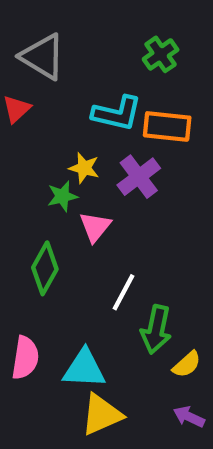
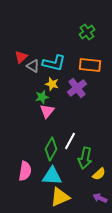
gray triangle: (43, 57) -> (33, 66), moved, size x0.6
cyan L-shape: (117, 113) -> (54, 63), moved
pink triangle: (95, 227) -> (47, 111), moved
green diamond: (45, 268) -> (51, 149), moved

